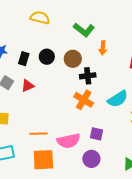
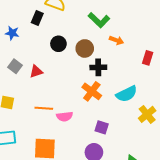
orange arrow: (103, 48) -> (116, 40), turned -80
black rectangle: (24, 59) -> (37, 18), moved
orange line: (39, 134) -> (44, 108), moved
pink semicircle: (68, 141) -> (65, 116), moved, size x0.7

